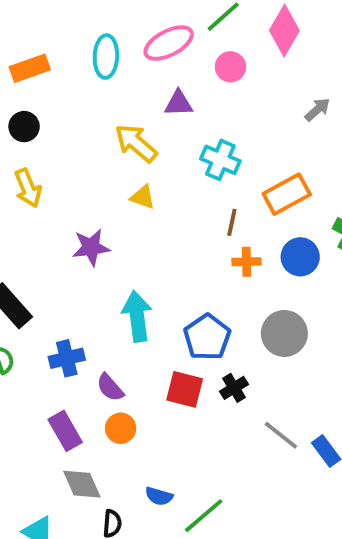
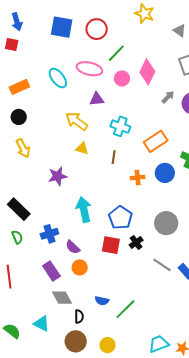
pink diamond: (284, 31) -> (147, 72), moved
pink ellipse: (169, 43) -> (89, 69), turned 45
cyan ellipse: (106, 57) -> (58, 78), turned -35
brown line: (232, 222) -> (114, 157), moved
gray circle: (284, 333) -> (166, 223), moved

